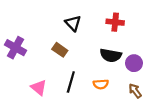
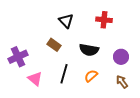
purple cross: (15, 48) -> (18, 57), moved, turned 36
black semicircle: (111, 55) -> (89, 50), moved
orange semicircle: (101, 84) -> (91, 76), turned 144

